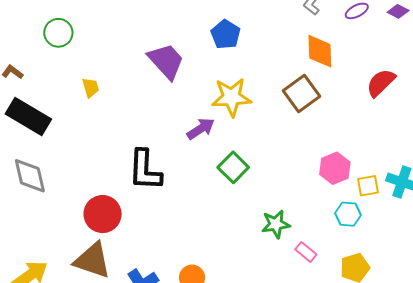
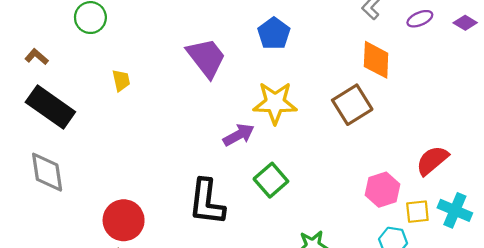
red semicircle: (381, 83) -> (432, 160), moved
black L-shape: (145, 170) -> (207, 202), moved

